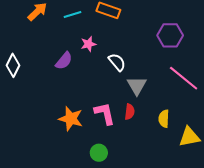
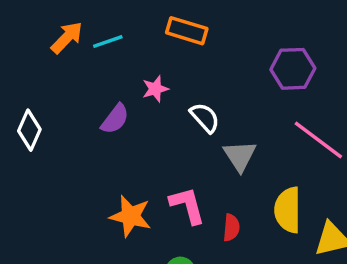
cyan line: (72, 14) -> (108, 41), moved
red semicircle: (130, 112) -> (231, 228), moved
yellow semicircle: (164, 119) -> (288, 210), size x1.5

